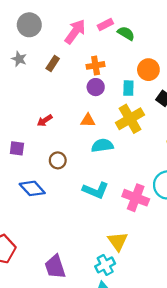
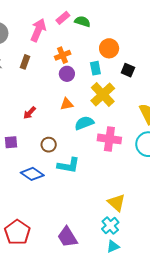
cyan L-shape: (96, 190) -> (68, 165), moved
pink cross: (136, 198) -> (109, 139), moved

